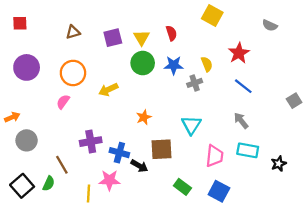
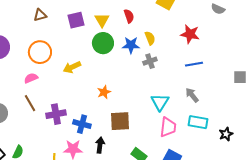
red star: (239, 53) -> (190, 34), turned -30
yellow semicircle: (207, 64) -> (150, 38), moved
blue line: (243, 86) -> (194, 64), turned -48
gray square: (294, 101) -> (240, 77), turned 32
pink semicircle: (63, 102) -> (31, 78), turned 32
cyan triangle: (191, 125) -> (160, 102), moved
brown line: (62, 165) -> (30, 103), moved
black arrow: (139, 166) -> (100, 145), moved, turned -112

